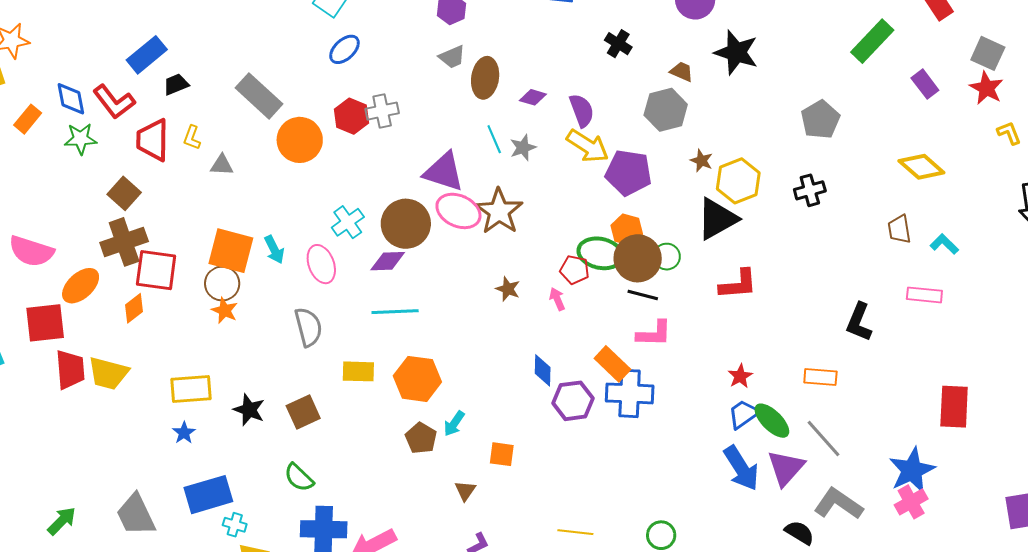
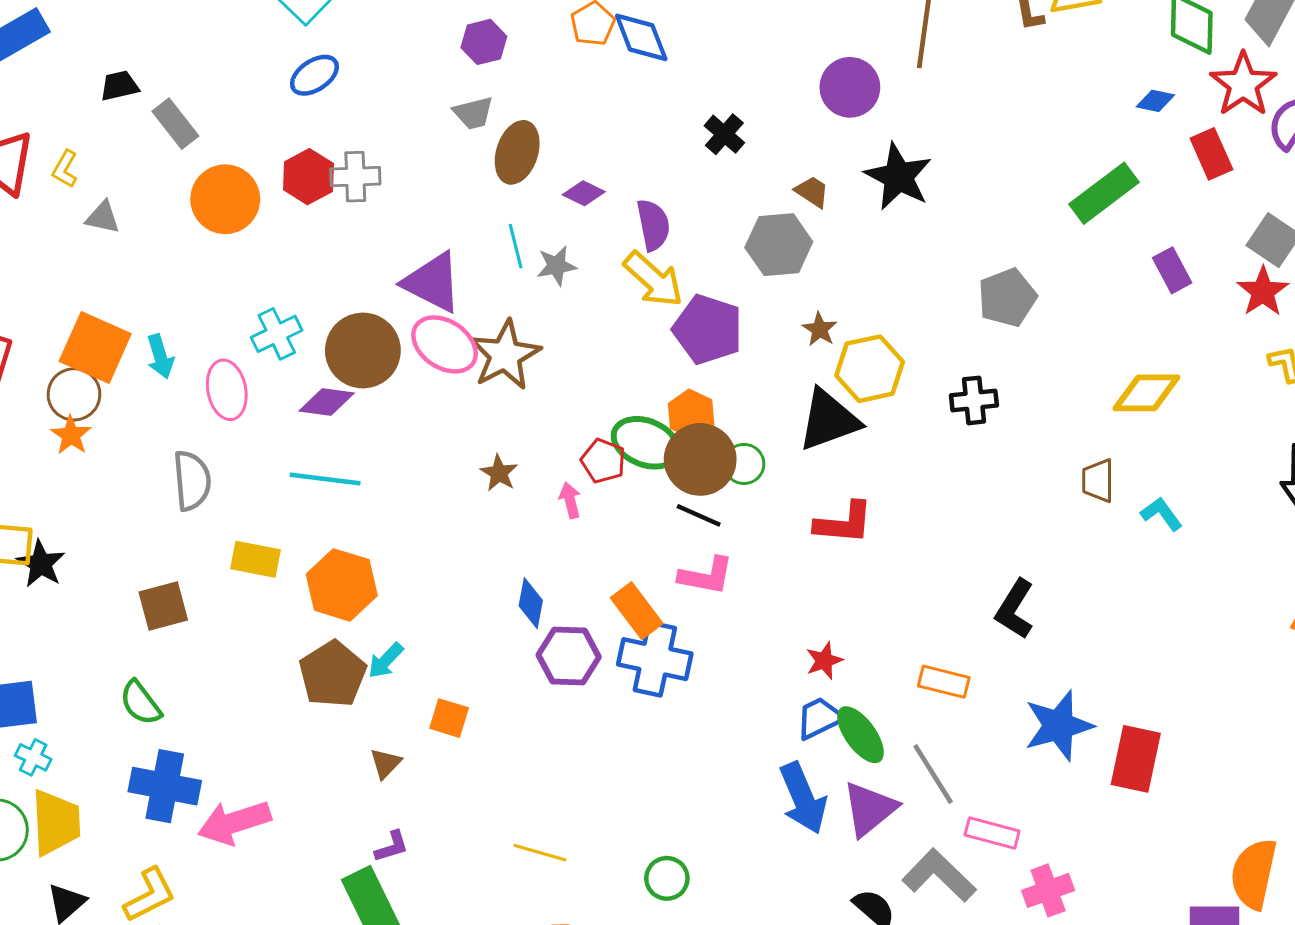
black trapezoid: (176, 84) -> (119, 86), moved
gray rectangle: (259, 96) -> (175, 124), size x0.7
yellow diamond: (921, 167) -> (1146, 393), turned -51
pink rectangle: (924, 295) -> (992, 833), moved
black star: (249, 410) -> (41, 564), moved
brown pentagon: (421, 438) -> (333, 674), size x1.4
blue star: (912, 470) -> (1059, 726), moved

